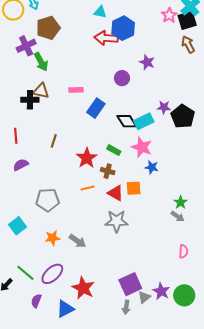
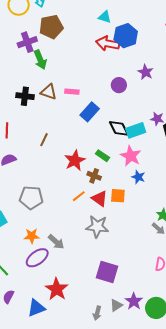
brown triangle: (41, 91) -> (49, 92), moved
orange line: (88, 188) -> (79, 196), moved, turned -32
purple ellipse: (52, 274) -> (37, 258), moved
purple square: (130, 284) -> (107, 272), moved, turned 35

